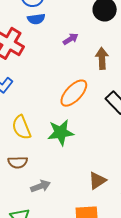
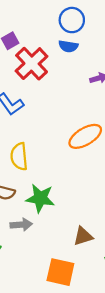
green star: (61, 133) -> (40, 198), moved

